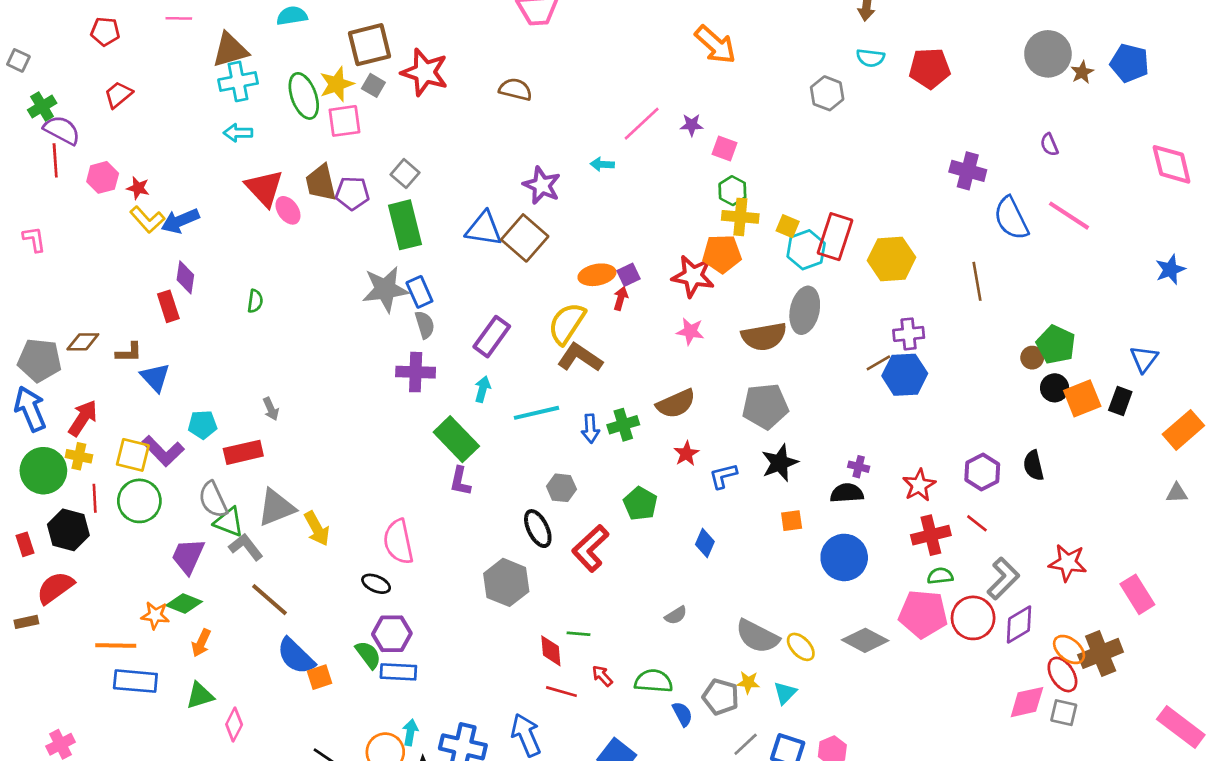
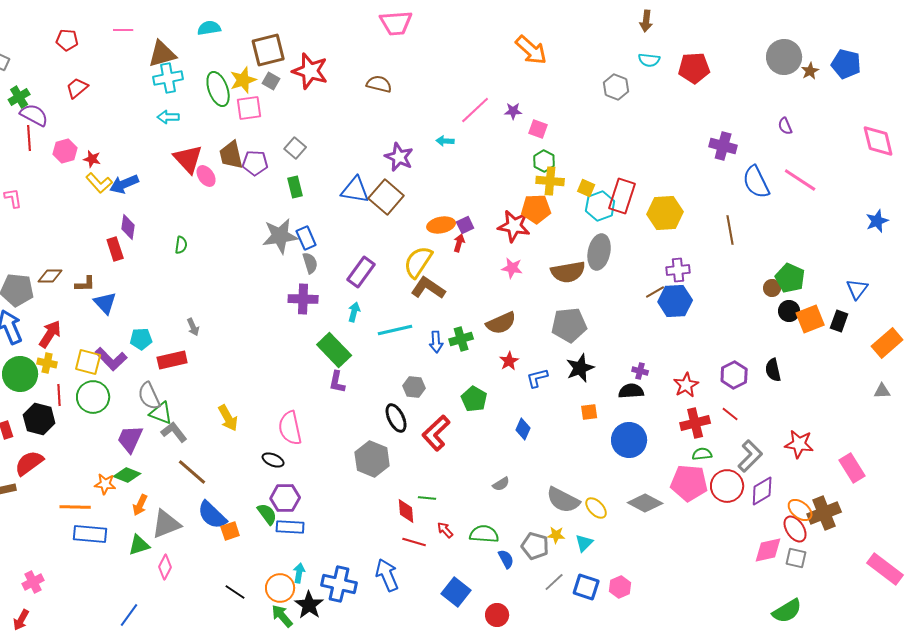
green rectangle: (405, 225) -> (295, 187), size x0.6
gray triangle: (276, 508) -> (166, 524), moved

